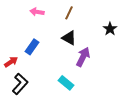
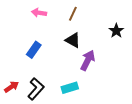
red arrow: (11, 62) -> (11, 87), moved
cyan rectangle: (66, 83) -> (70, 88), turned -56
black L-shape: (20, 84) -> (36, 89), moved

